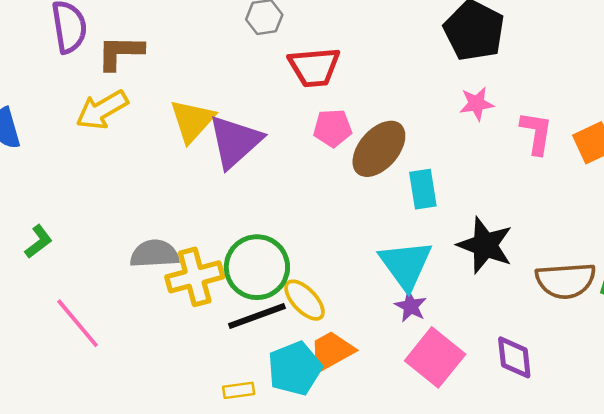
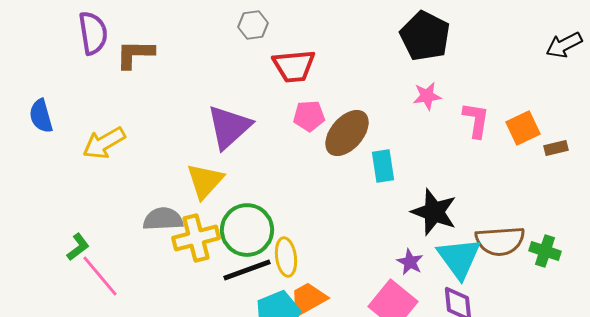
yellow arrow: (102, 110) -> (104, 143), moved
yellow triangle: (192, 121) -> (205, 181), moved
green L-shape: (39, 242) -> (78, 247), moved
cyan triangle: (406, 265) -> (459, 258), moved
yellow ellipse: (305, 300) -> (286, 257), turned 36
purple star: (411, 306) -> (410, 262), moved

